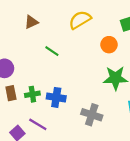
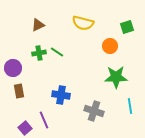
yellow semicircle: (80, 20) -> (83, 23), turned -135
green cross: (32, 94) -> (39, 53), moved
purple line: (38, 124) -> (44, 120), turned 36

